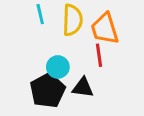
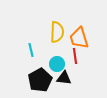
cyan line: (40, 14) -> (31, 50), moved
cyan circle: (58, 67) -> (57, 64), moved

